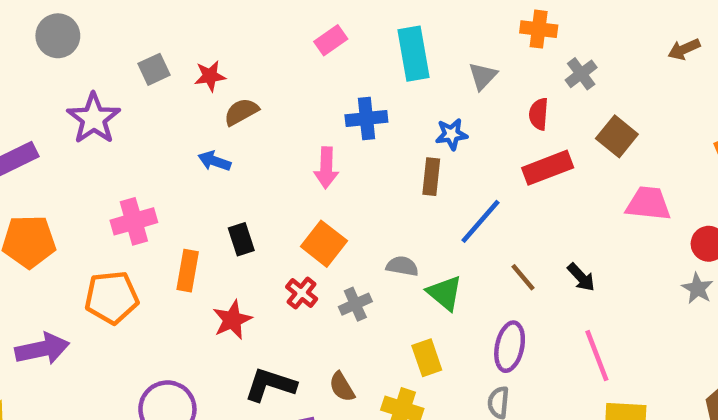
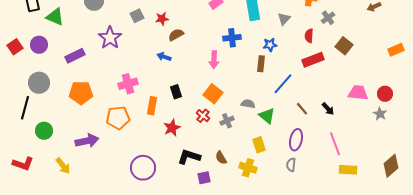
pink trapezoid: (648, 203) -> (358, 93), moved

